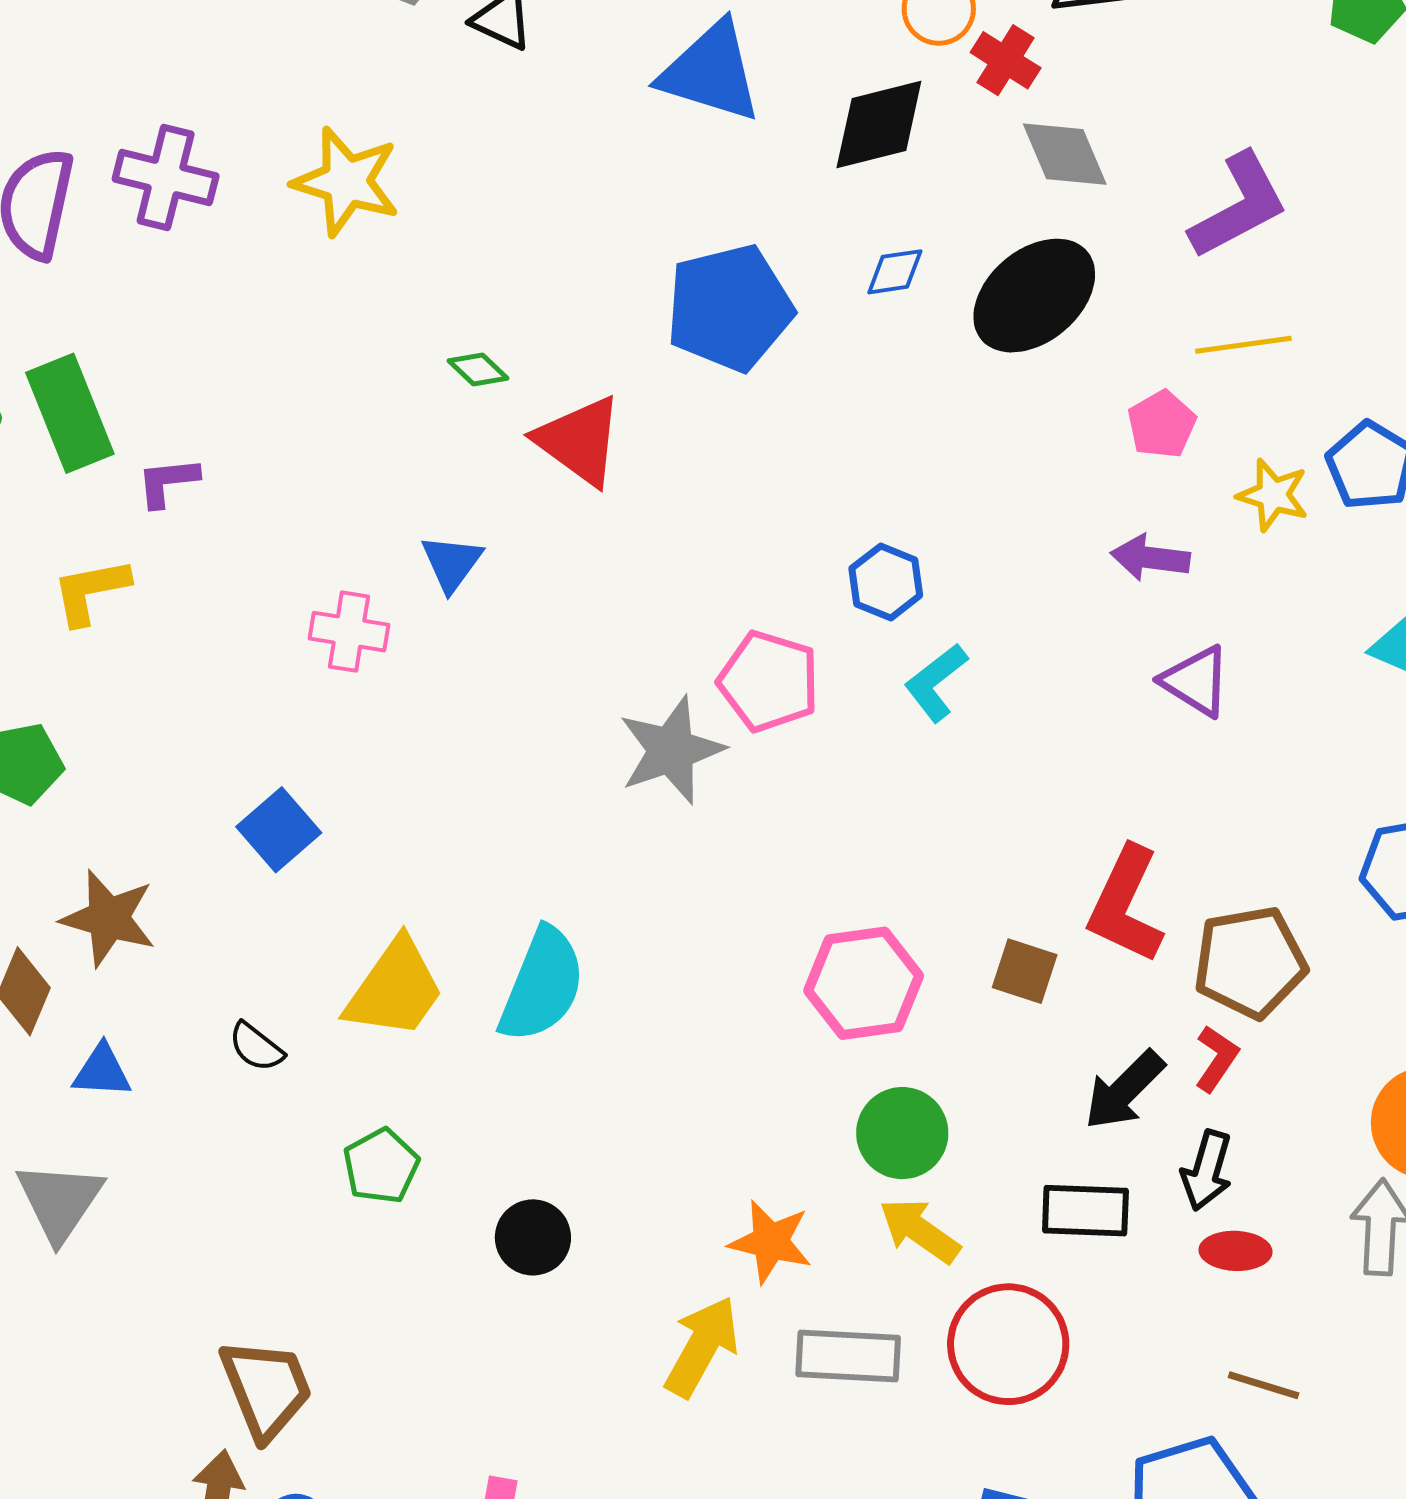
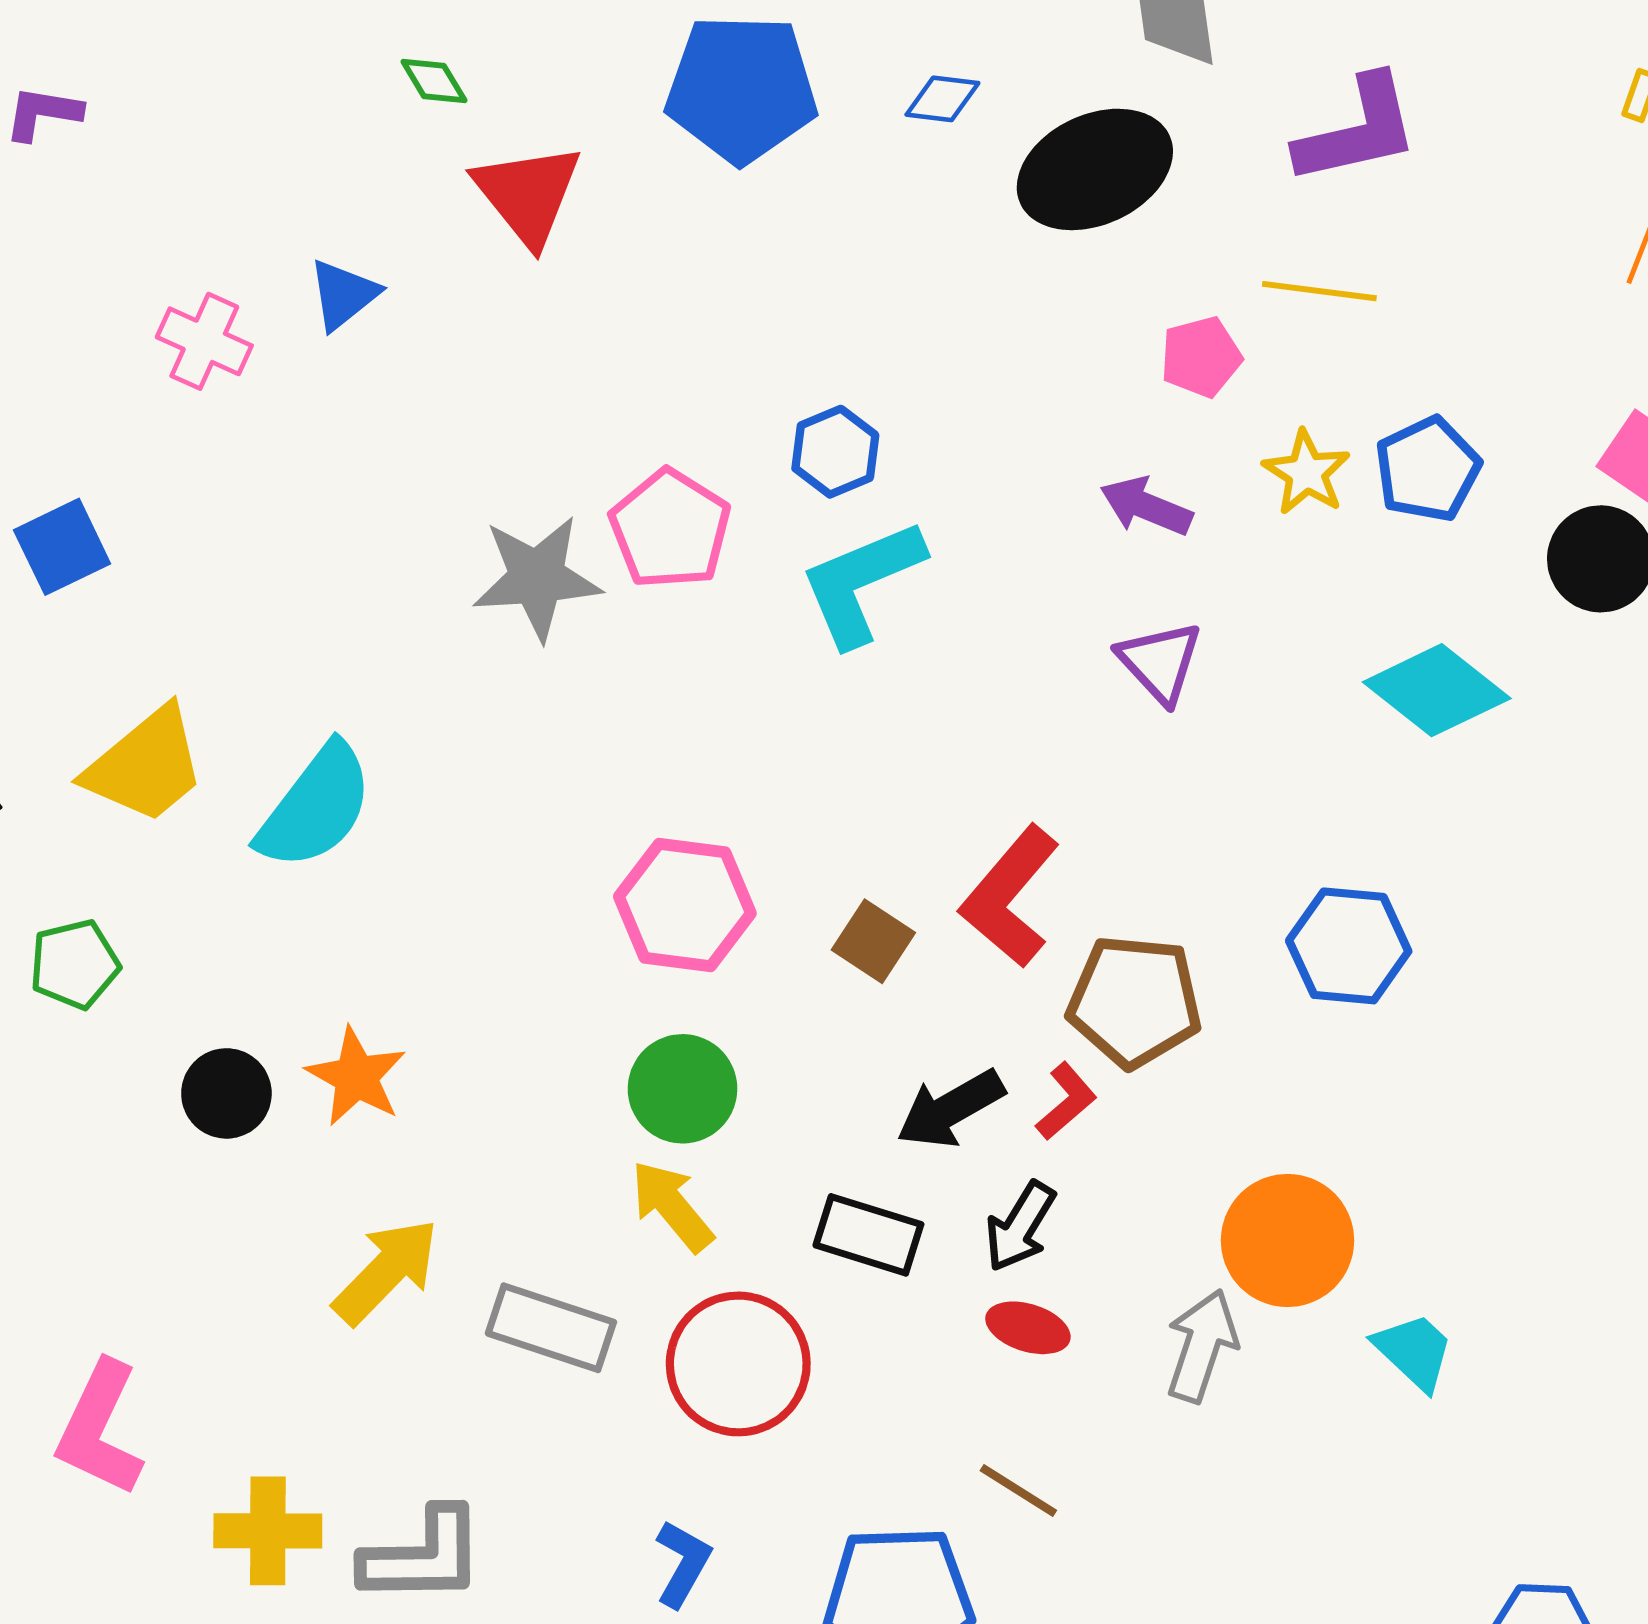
cyan L-shape: (936, 682) -> (862, 582), size x1.5
orange star: (770, 1242) -> (356, 1077), moved

